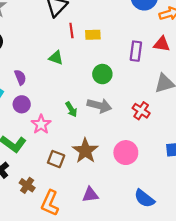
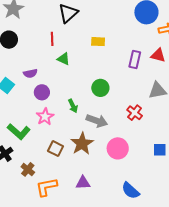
red line: (71, 30) -> (52, 39), moved
green circle: (102, 74) -> (100, 88), moved
purple semicircle: (20, 77) -> (30, 73), turned 96
purple circle: (22, 104) -> (42, 92), moved
gray arrow: (99, 106) -> (97, 121), moved
orange L-shape: (50, 203) -> (46, 187), turned 50

